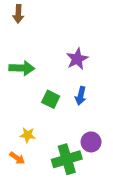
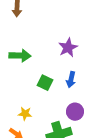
purple circle: (91, 142) -> (75, 112), moved

